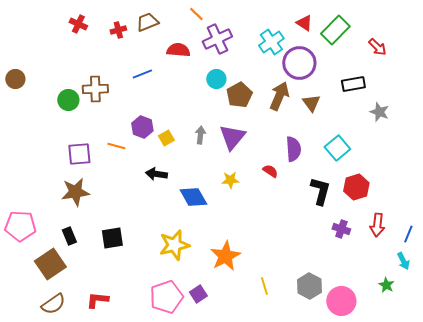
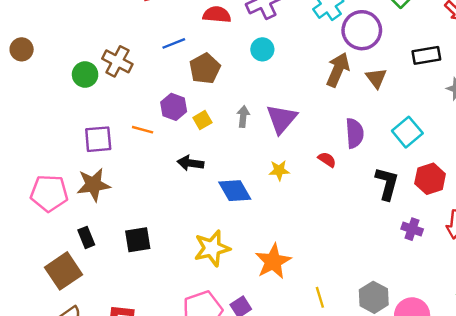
brown cross: (95, 89) -> (117, 61), turned 30
brown pentagon: (239, 95) -> (205, 69), moved
pink pentagon: (20, 226) -> (49, 193), moved

